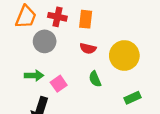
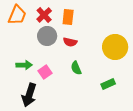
red cross: (57, 17) -> (44, 15), turned 35
gray circle: (45, 41) -> (47, 36), moved
yellow circle: (124, 55) -> (115, 47), moved

